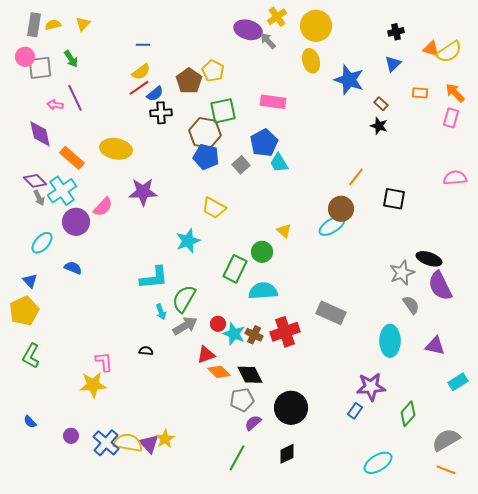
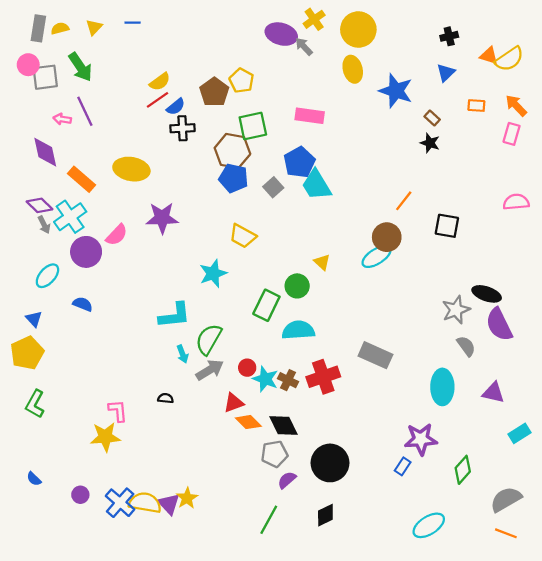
blue line: (143, 45) -> (133, 23), moved
green arrow: (71, 59) -> (80, 67), size x1.5
cyan trapezoid: (279, 163) -> (316, 185), size x1.4

